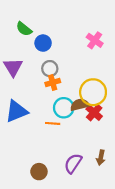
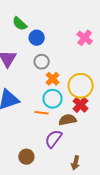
orange cross: (53, 82) -> (53, 79), moved, turned -32
brown semicircle: (80, 105) -> (67, 120), moved
brown arrow: (101, 158) -> (75, 163), moved
purple semicircle: (73, 163) -> (53, 139), moved

